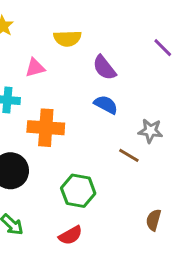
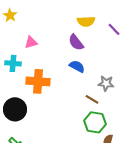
yellow semicircle: (67, 38) -> (86, 21), moved
green hexagon: (78, 191) -> (95, 122), moved

